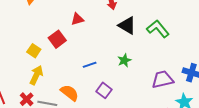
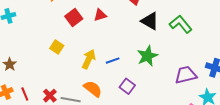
red square: (57, 39) -> (74, 17), moved
green star: (124, 60) -> (147, 56), size x1.5
yellow arrow: (36, 75) -> (89, 59), moved

